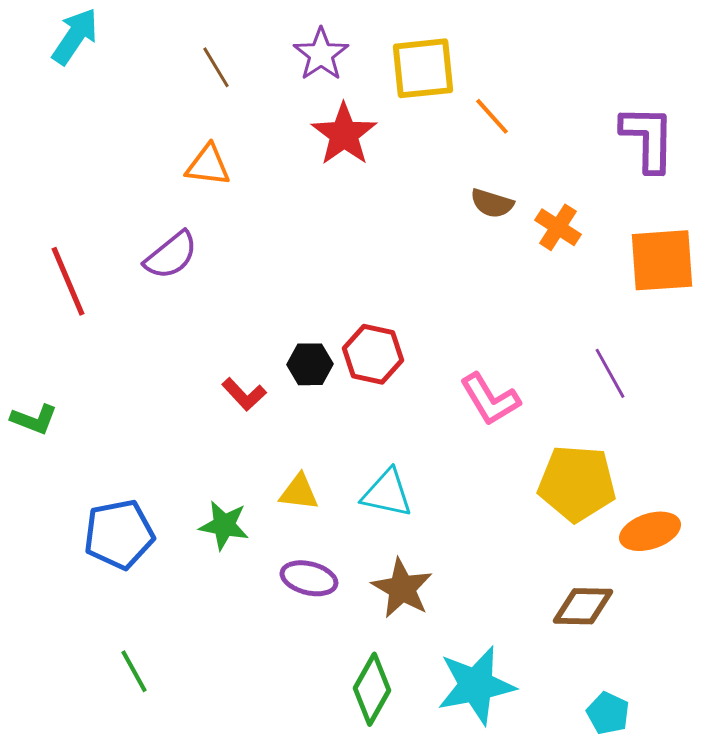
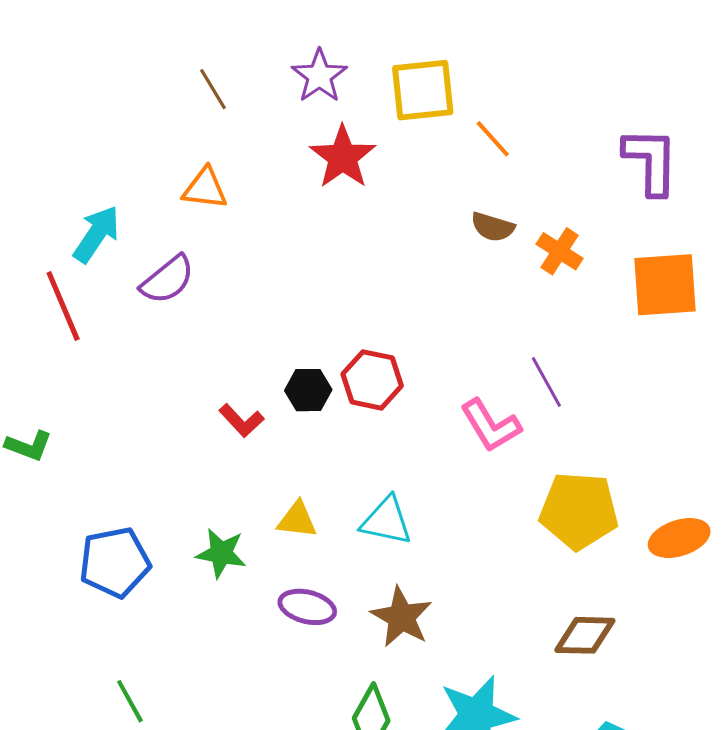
cyan arrow: (75, 36) -> (97, 234), moved
purple line: (610, 373) -> (546, 382), moved
orange ellipse: (650, 531) -> (679, 538), moved

